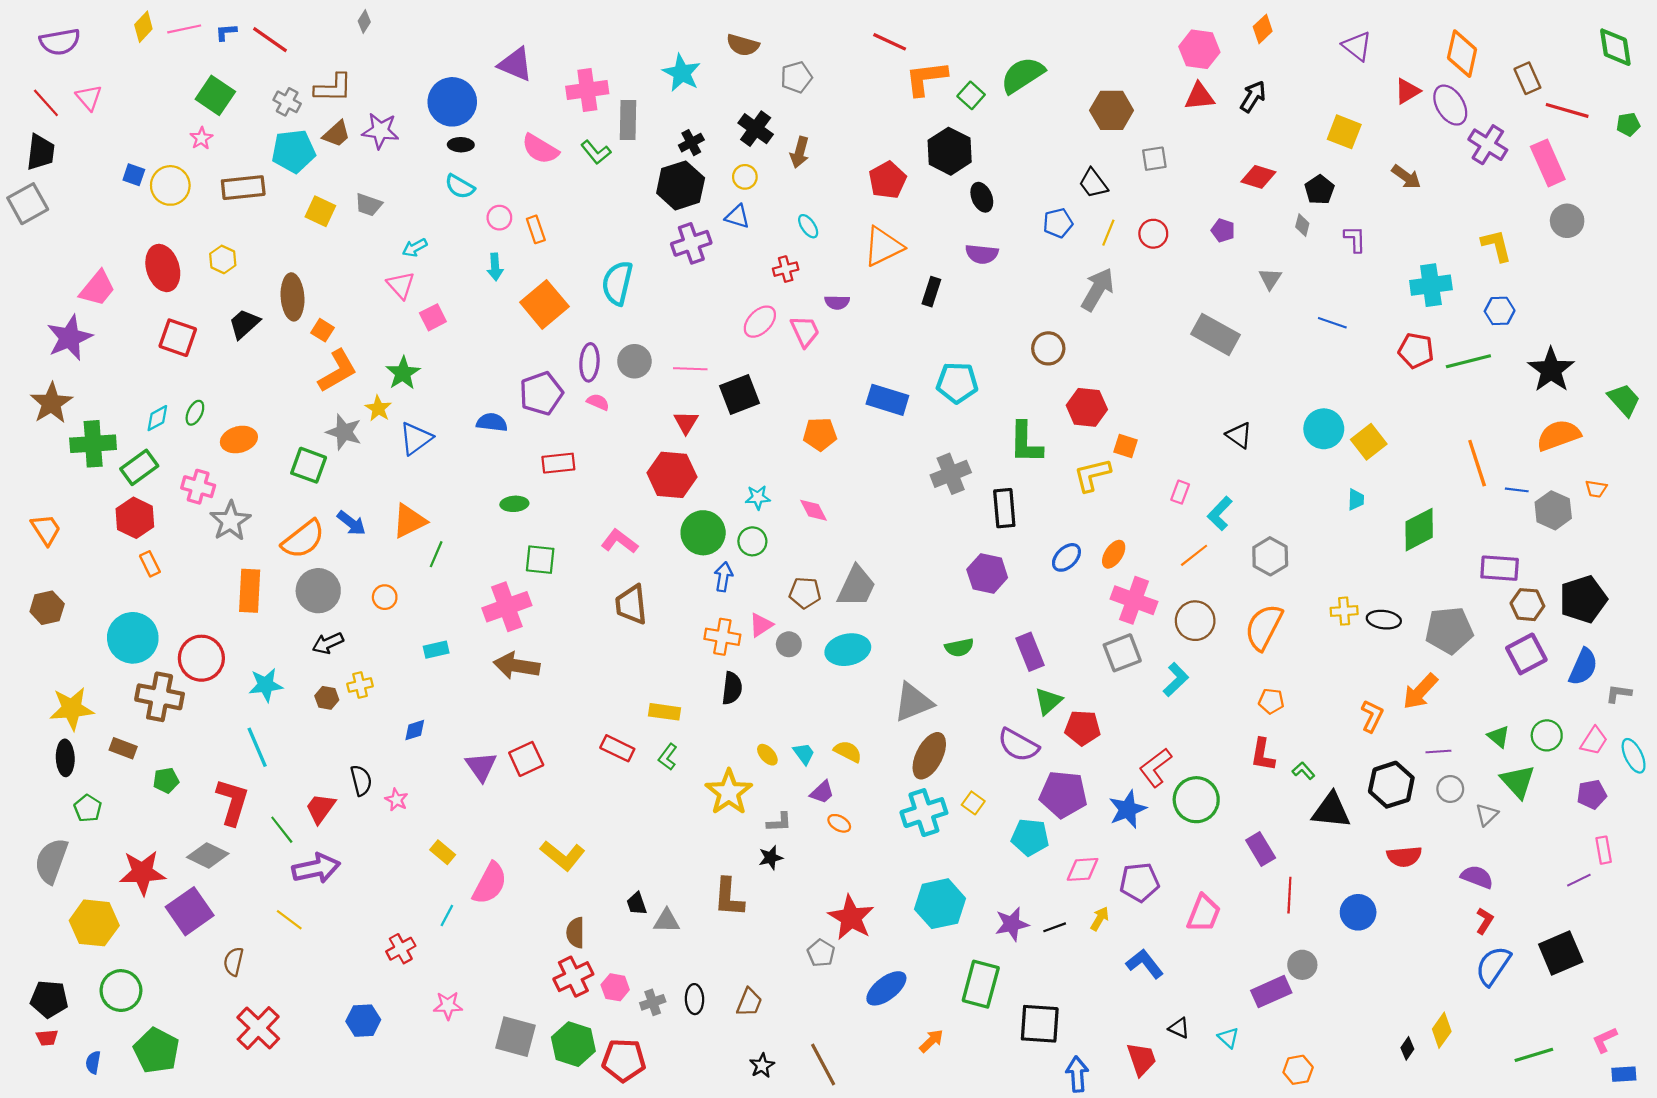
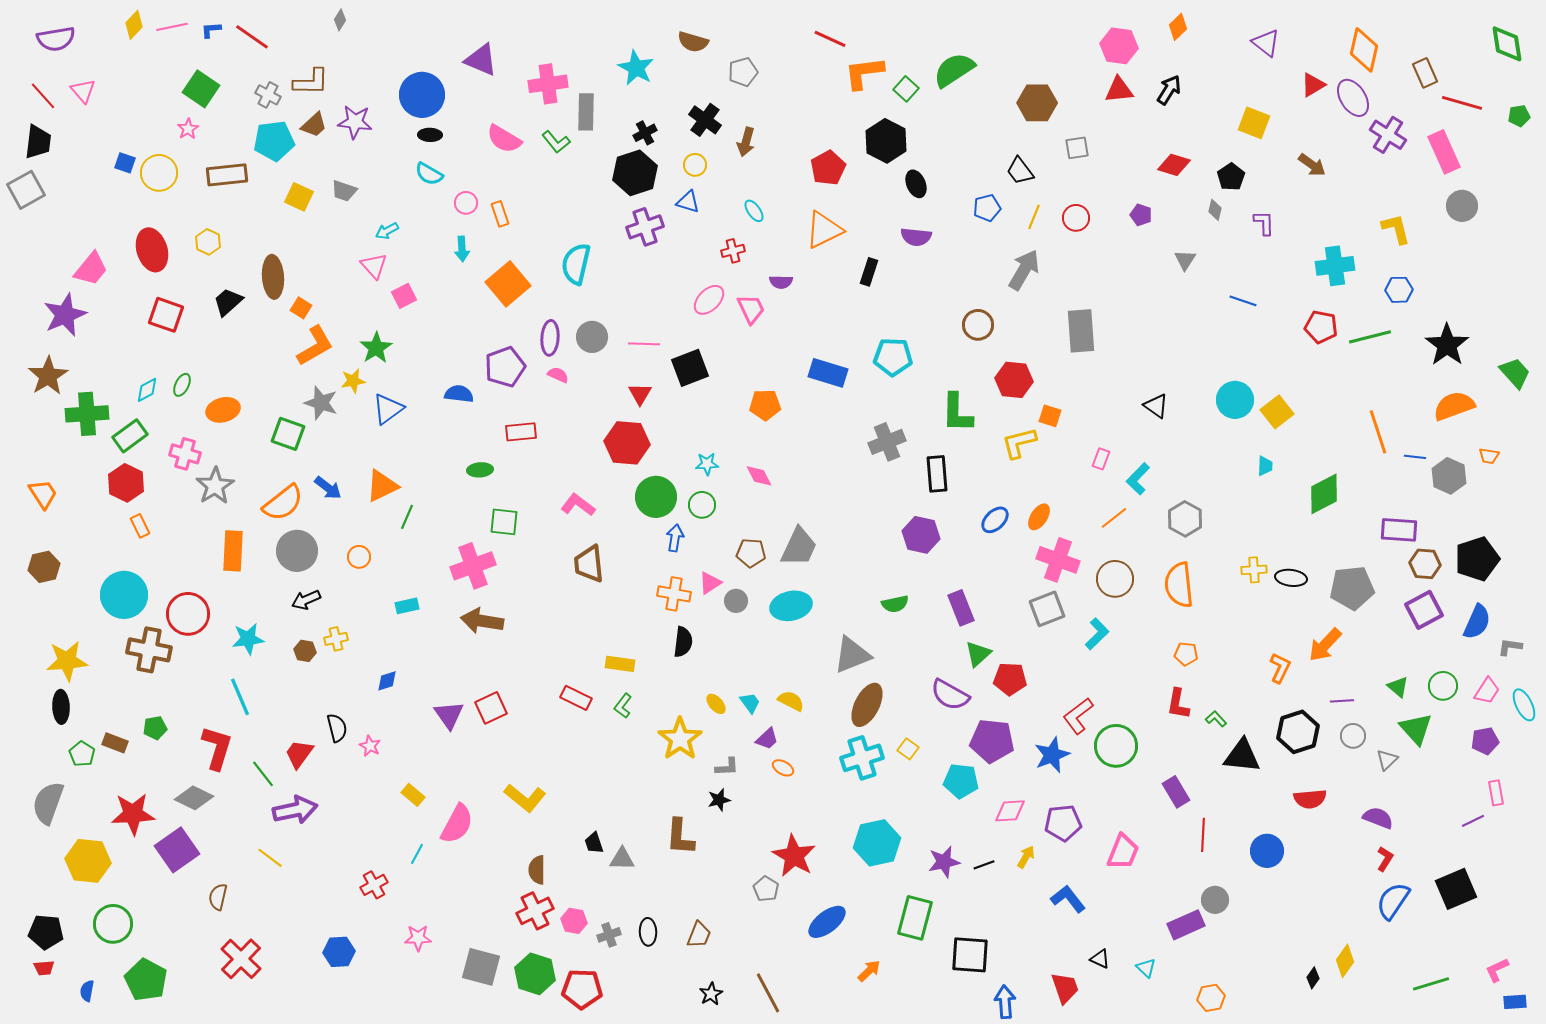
gray rectangle: (1215, 334) -> (1081, 331), moved, turned 57
yellow star: (378, 408) -> (353, 381), turned 30
orange semicircle: (1264, 627) -> (1179, 585), turned -33
brown rectangle: (123, 748) -> (115, 743), moved

